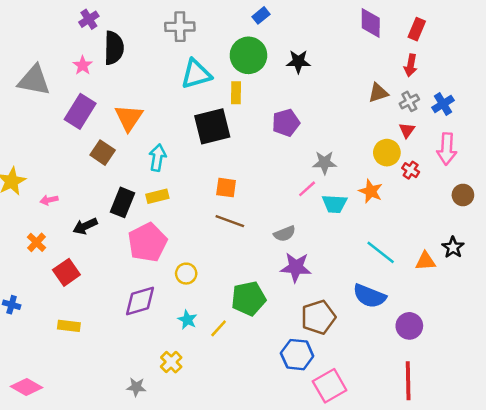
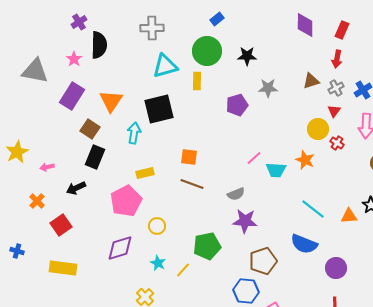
black square: (212, 126) -> (159, 109), moved
gray star: (325, 163) -> (268, 88), moved
yellow rectangle: (157, 196) -> (145, 173), moved
black rectangle: (123, 202) -> (95, 157), moved
yellow rectangle: (69, 326) -> (63, 268), size x1.5

